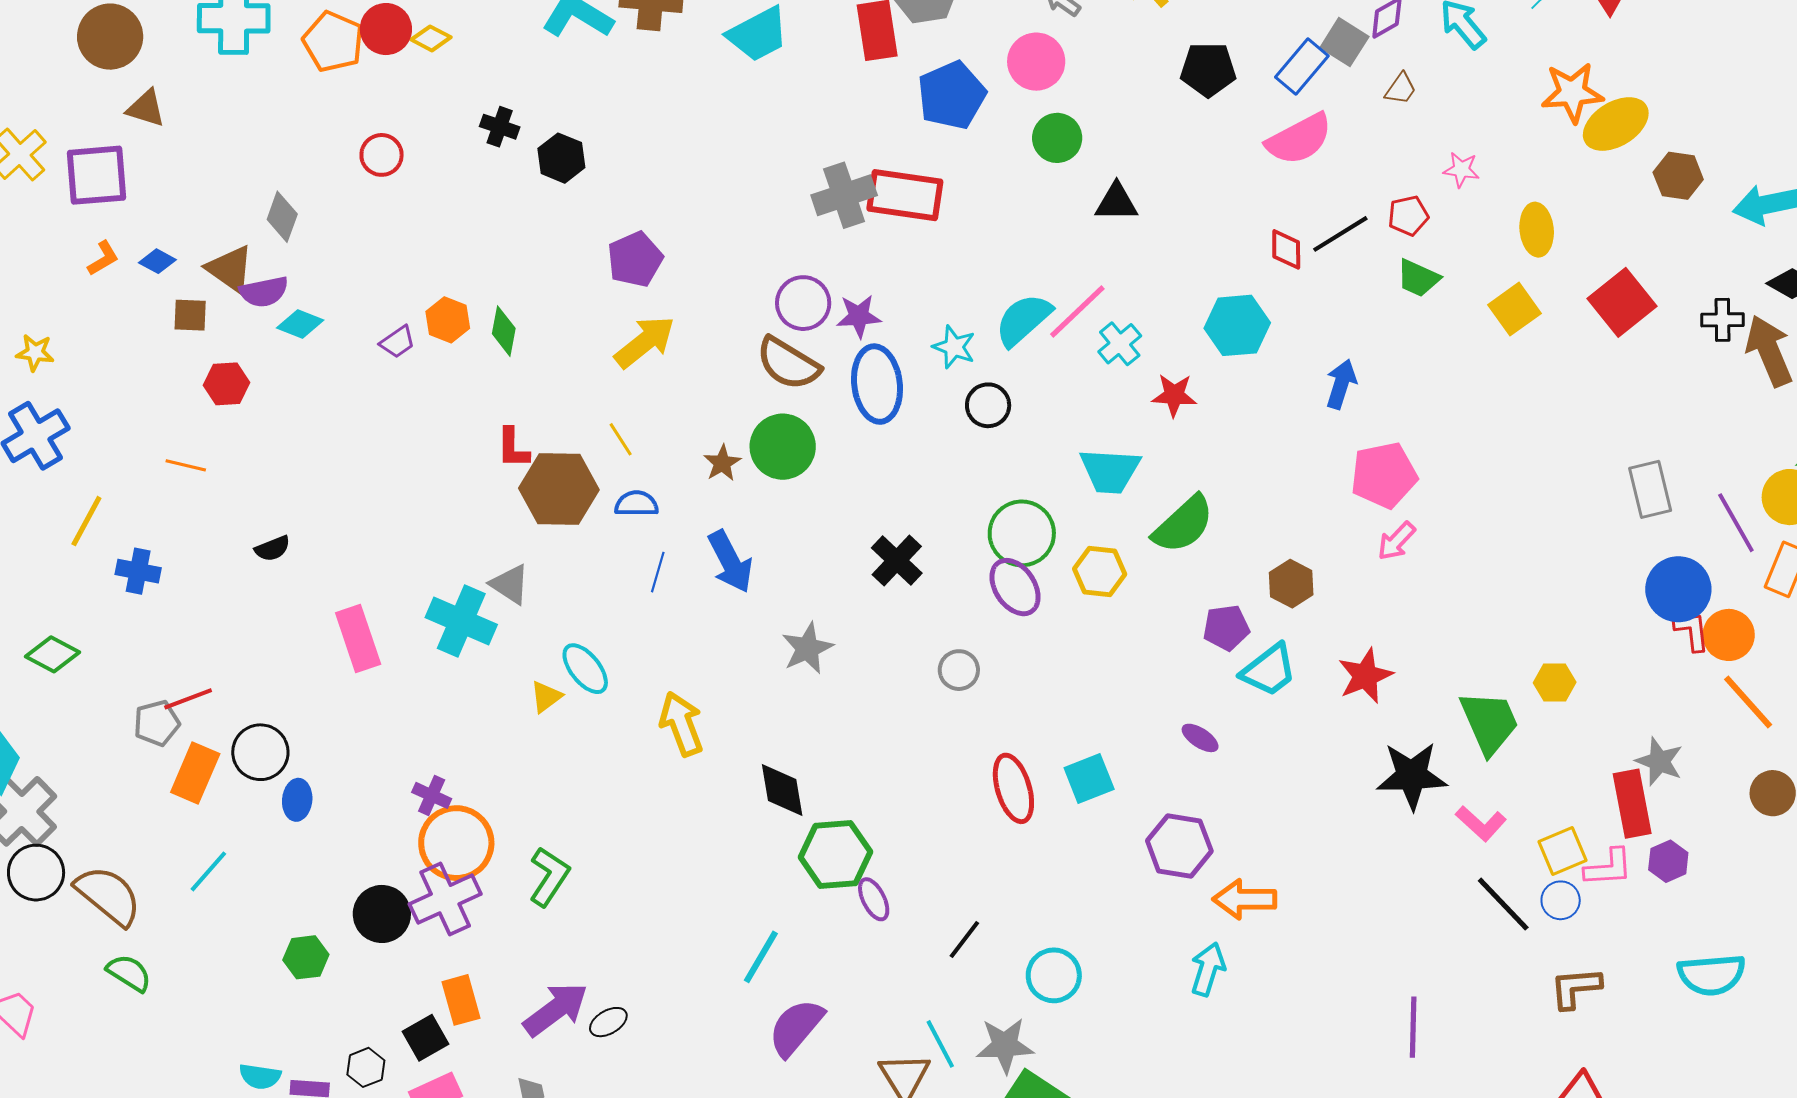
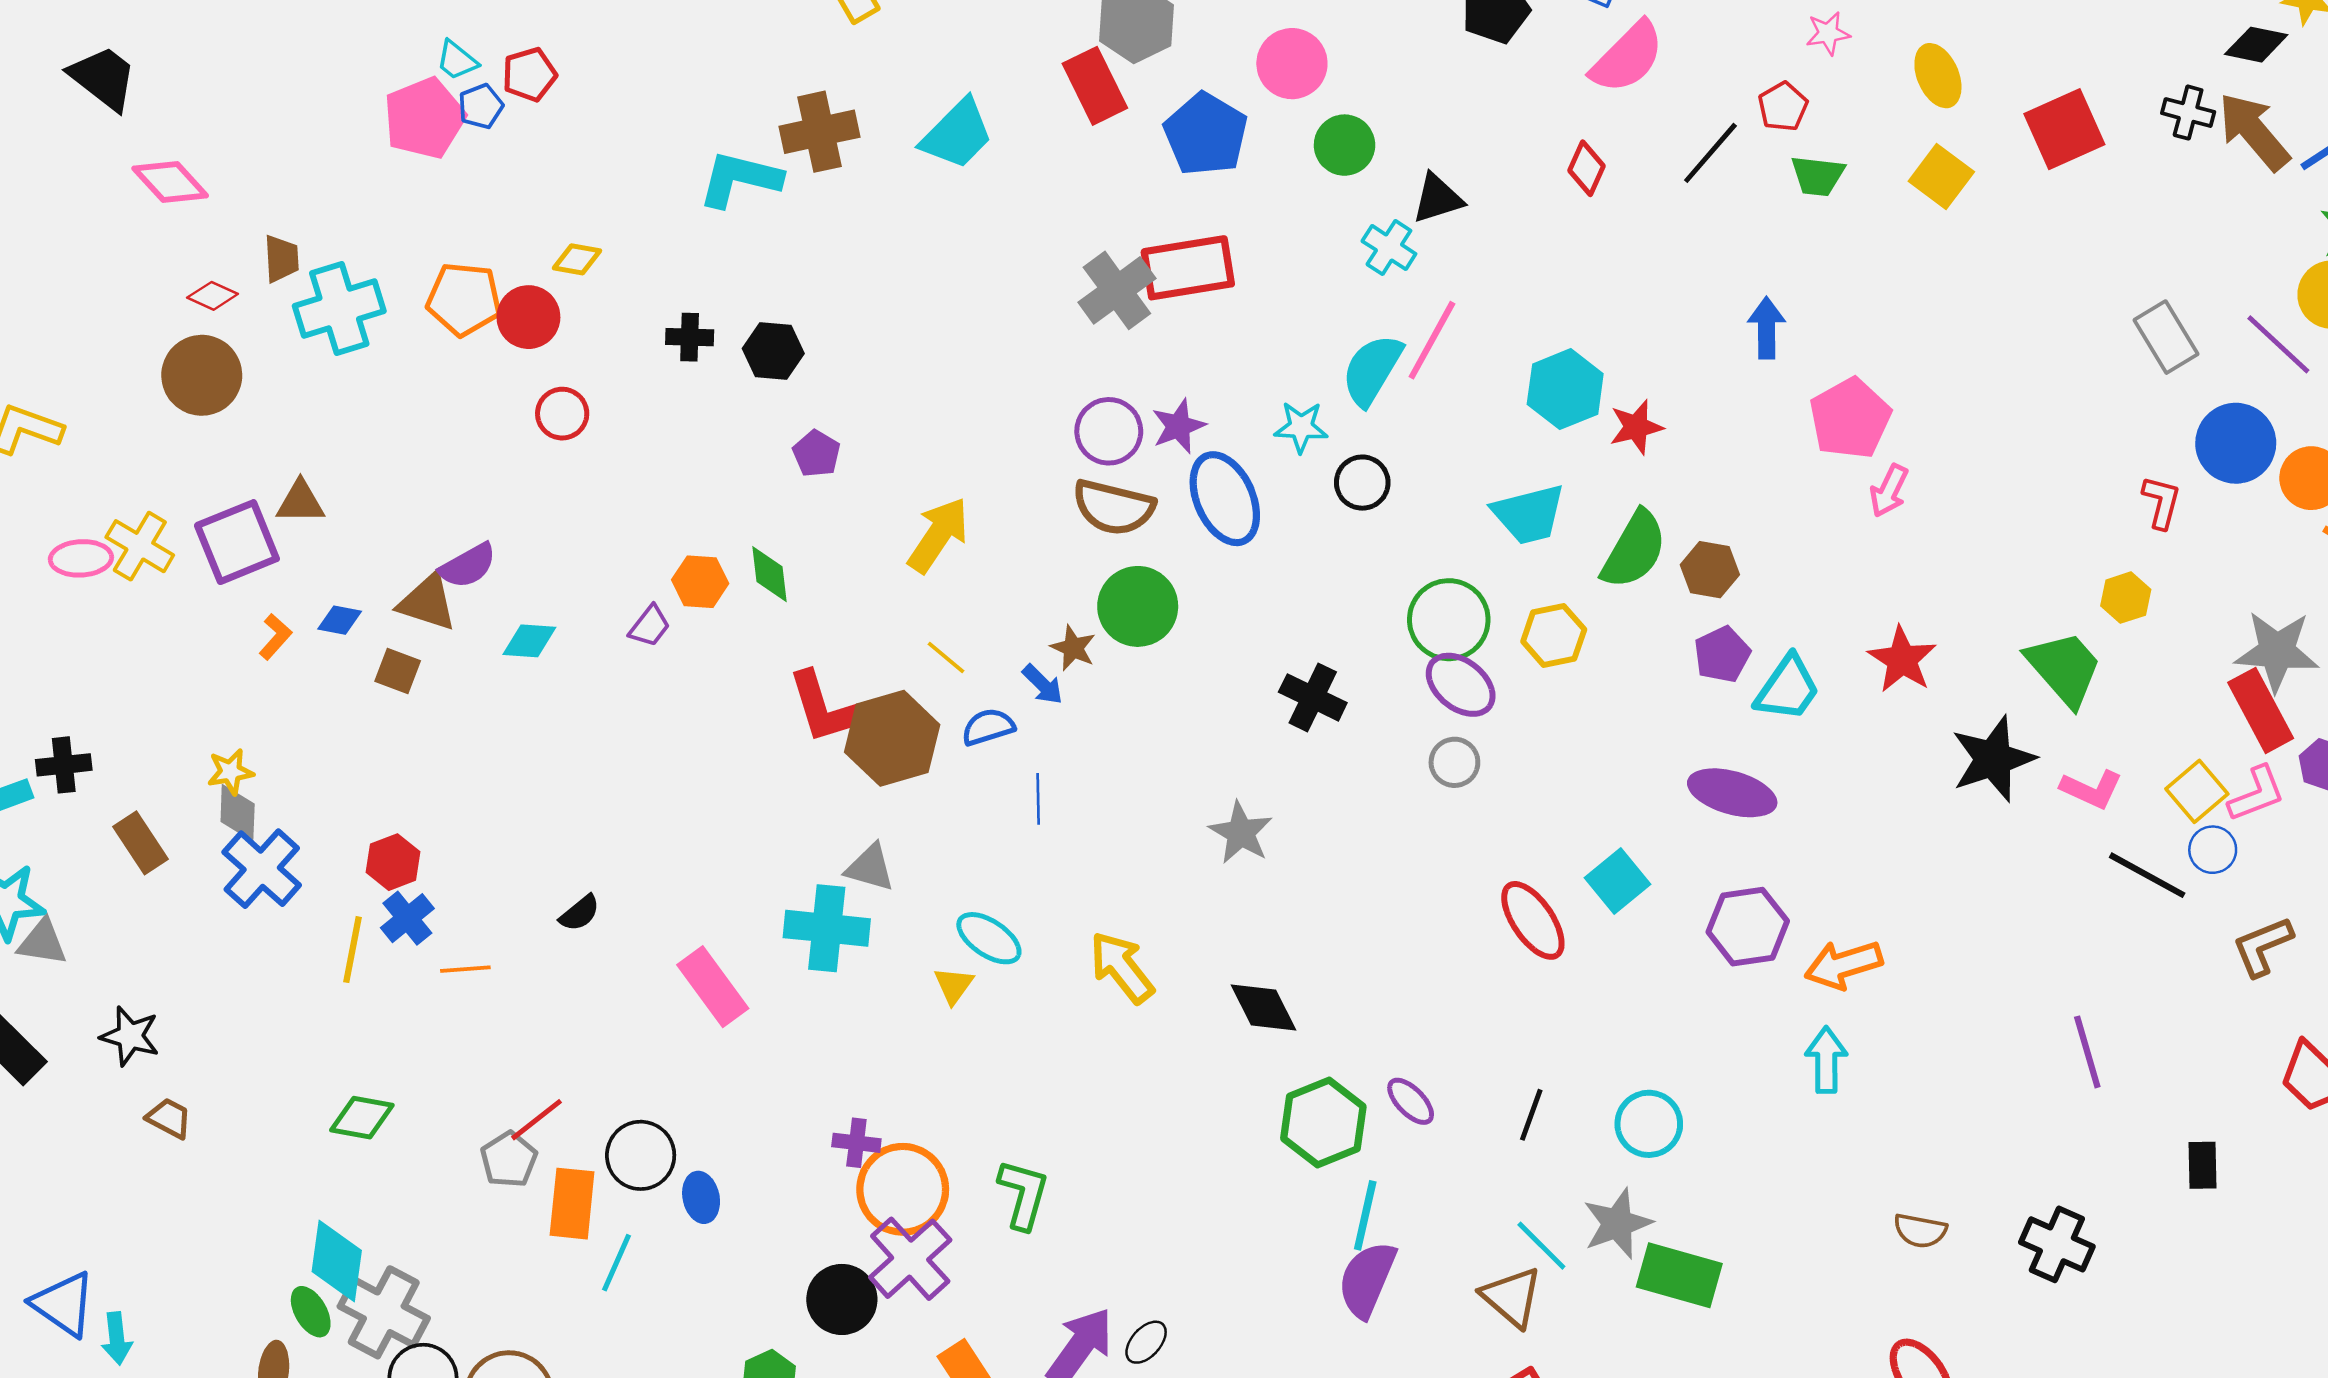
red circle: (386, 29) -> (528, 317), moved
brown triangle: (146, 108) -> (300, 502), moved
gray diamond: (282, 217) -> (238, 813), moved
red diamond: (1286, 249) -> (1587, 168), moved, turned 42
purple pentagon: (635, 259) -> (816, 454), moved, size x0.7
purple semicircle: (264, 292) -> (468, 566), moved
red square: (1622, 302) -> (2064, 129), turned 32
brown square: (190, 315) -> (398, 671), turned 36
black cross: (1722, 320) -> (2188, 113), turned 33
cyan hexagon: (1237, 325) -> (1565, 389), moved
cyan cross: (1120, 344) -> (1389, 247), moved
red hexagon: (226, 384) -> (393, 862), moved
red star: (1174, 395) -> (1636, 427), moved
red L-shape: (513, 448) -> (823, 707), size x1.5
orange line: (186, 465) -> (465, 969), moved
blue arrow: (730, 562) -> (1043, 684), moved, size x0.6
blue cross: (138, 571) -> (407, 918), moved, turned -33
brown hexagon: (1291, 584) -> (1710, 570), moved
red L-shape: (1692, 631) -> (2161, 502), moved, turned 39
gray circle: (959, 670) -> (1454, 762), moved
purple ellipse: (1200, 738) -> (1732, 793), size x1.8
gray star: (1659, 761) -> (2277, 651), size x1.4
green hexagon: (835, 855) -> (1323, 1123), moved
cyan line: (208, 871) -> (616, 1263), moved
cyan line: (761, 957) -> (1365, 1215), moved

